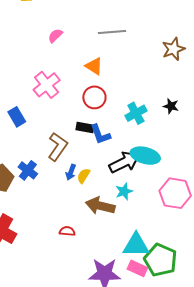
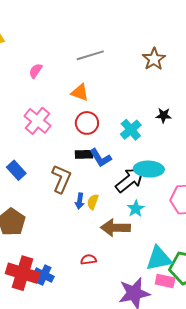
blue rectangle: (17, 117) -> (16, 170), moved
blue cross: (28, 170) -> (44, 275), moved

